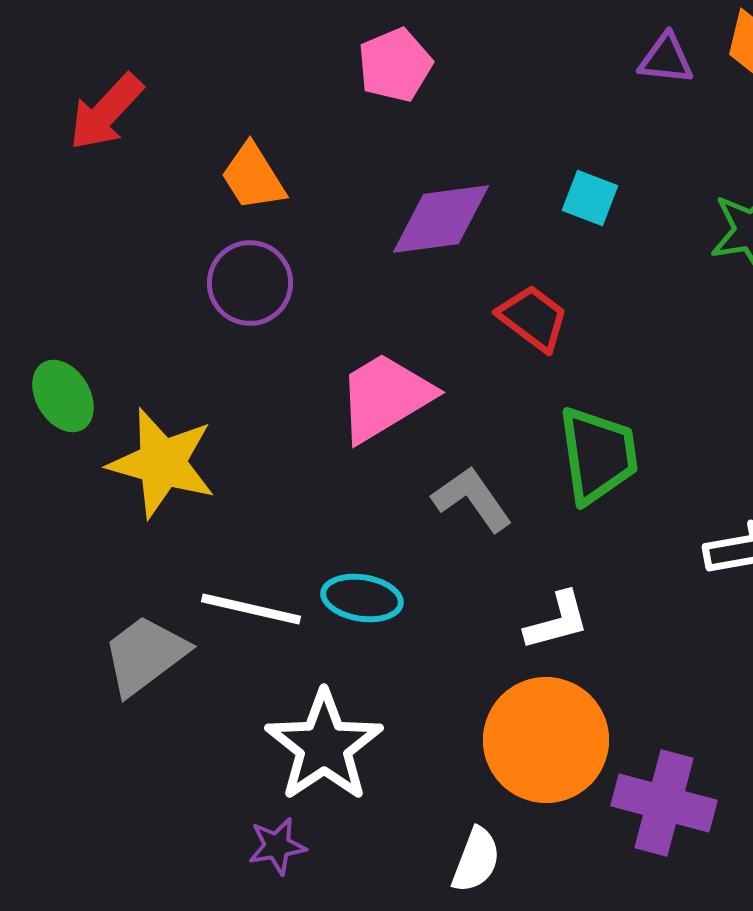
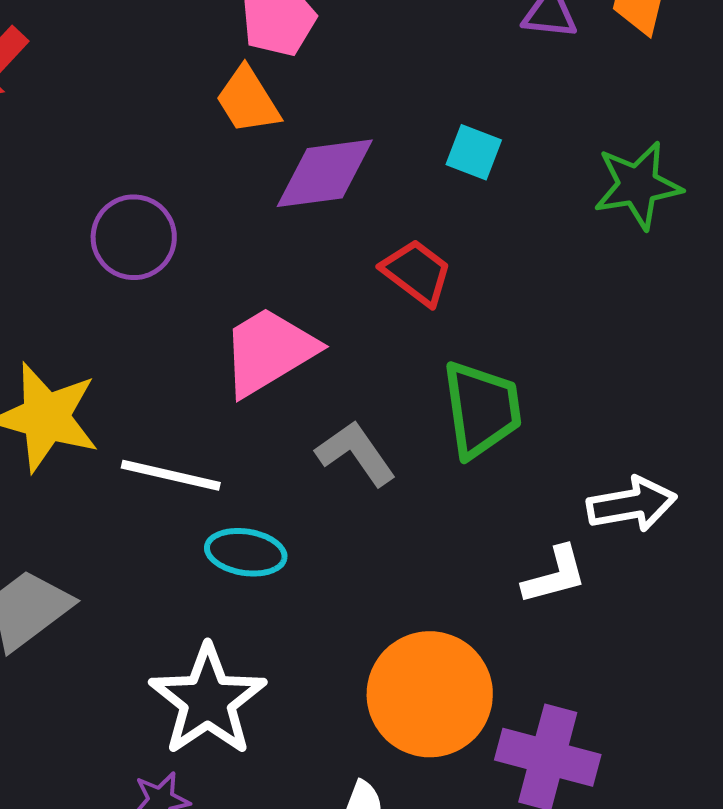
orange trapezoid: (253, 177) -> (248, 100), moved
white line: (251, 609) -> (171, 475), moved
white L-shape: (557, 621) -> (555, 575), moved

